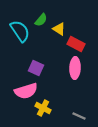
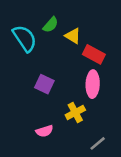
pink semicircle: (26, 91) -> (44, 131), moved, size x0.6
yellow cross: (43, 108) -> (75, 112), moved, turned 35
gray line: (79, 116) -> (98, 143), turned -64

